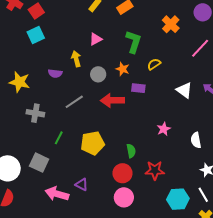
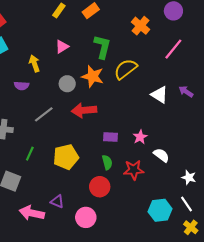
yellow arrow: (76, 59) -> (34, 63), moved
yellow semicircle: (154, 64) -> (126, 69), size x1.6
orange star: (123, 69) -> (93, 76), size x1.5
purple rectangle: (138, 88) -> (110, 137), moved
white semicircle: (196, 140) -> (161, 155), moved, turned 140
red star: (155, 170) -> (134, 170), moved
pink circle: (124, 197) -> (86, 217), moved

